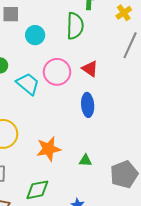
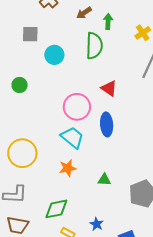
pink circle: (57, 72) -> (77, 107), moved
cyan trapezoid: (28, 84) -> (72, 137), moved
orange star: (49, 149) -> (68, 168), size x0.7

